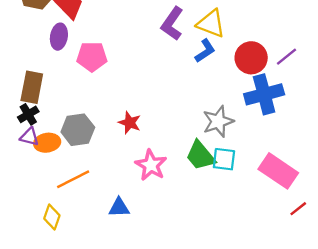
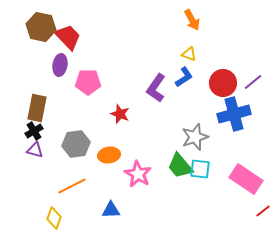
purple L-shape: (172, 24) -> (156, 88), moved
yellow triangle: (211, 24) -> (189, 54), size x0.6
red star: (130, 123) -> (120, 114), moved
orange ellipse: (47, 143) -> (109, 155), moved

